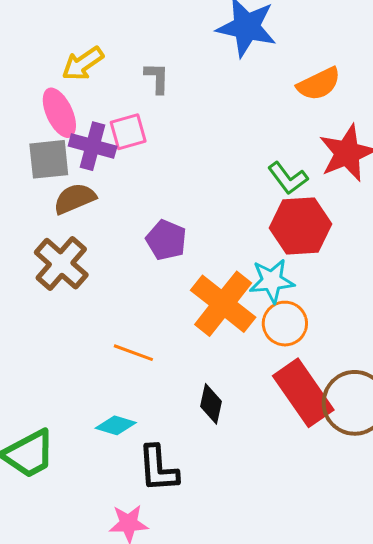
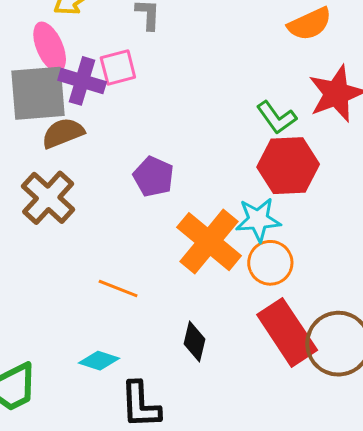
gray square: (49, 159) -> (38, 93), size x1.4

